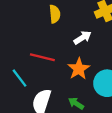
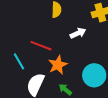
orange star: (79, 69) -> (58, 65), moved

